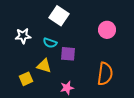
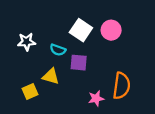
white square: (59, 16) -> (81, 30), moved
pink circle: (107, 30) -> (111, 30), moved
pink star: (67, 88) -> (96, 98), moved

